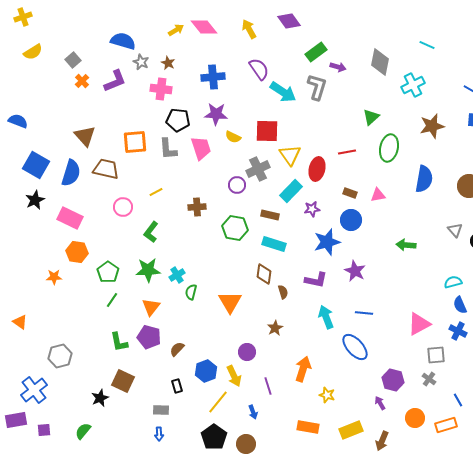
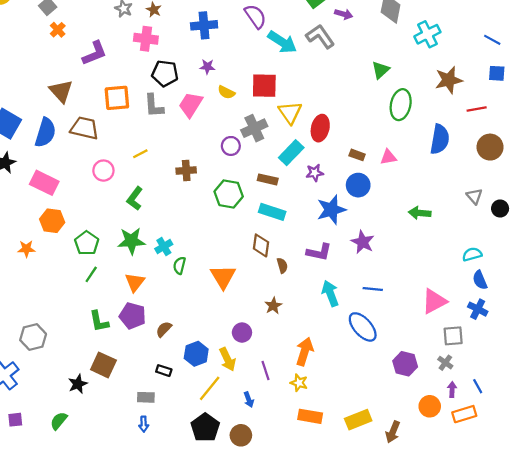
purple L-shape: (115, 81) -> (95, 53), moved
gray L-shape: (317, 87) -> (320, 36), turned -52
purple star: (216, 114) -> (207, 67), size x0.6
pink trapezoid: (201, 148) -> (191, 105), turned -130
red line: (347, 152) -> (477, 109), moved
black rectangle: (177, 386) -> (164, 371), turned -56
yellow star: (327, 395) -> (299, 383), moved
purple arrow: (380, 403) -> (452, 390), moved, turned 32

